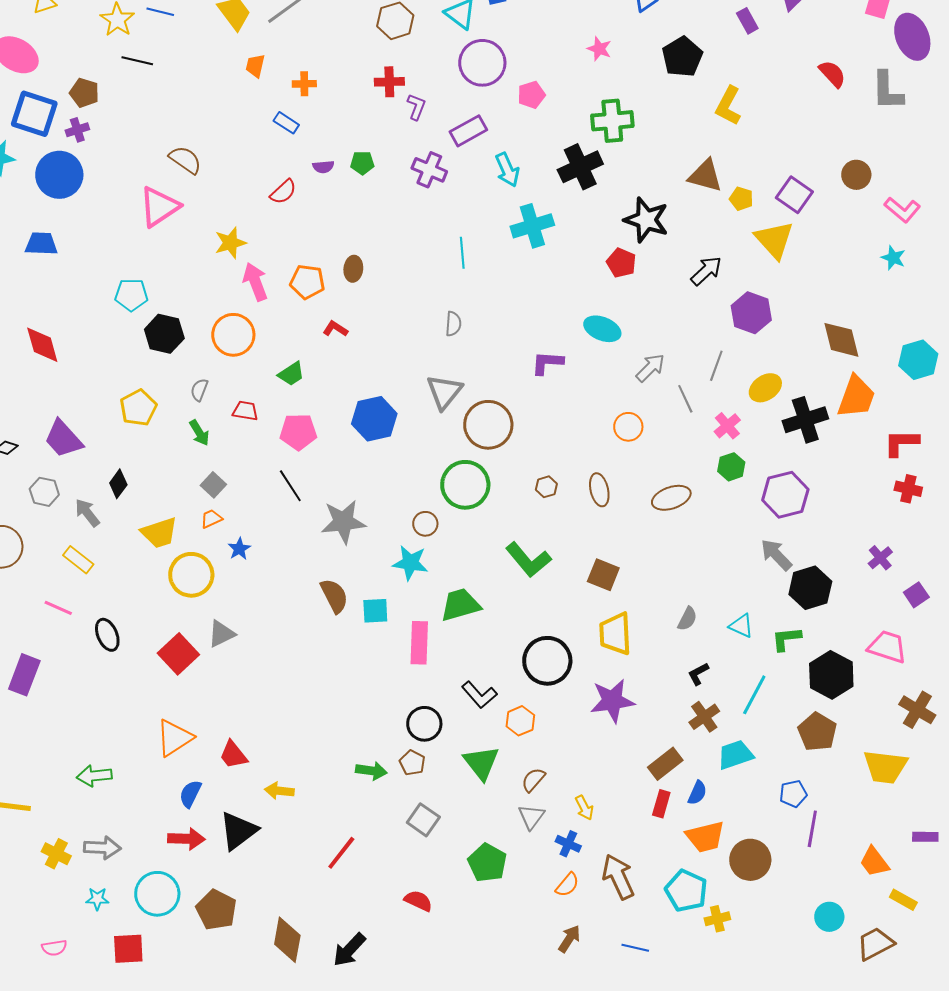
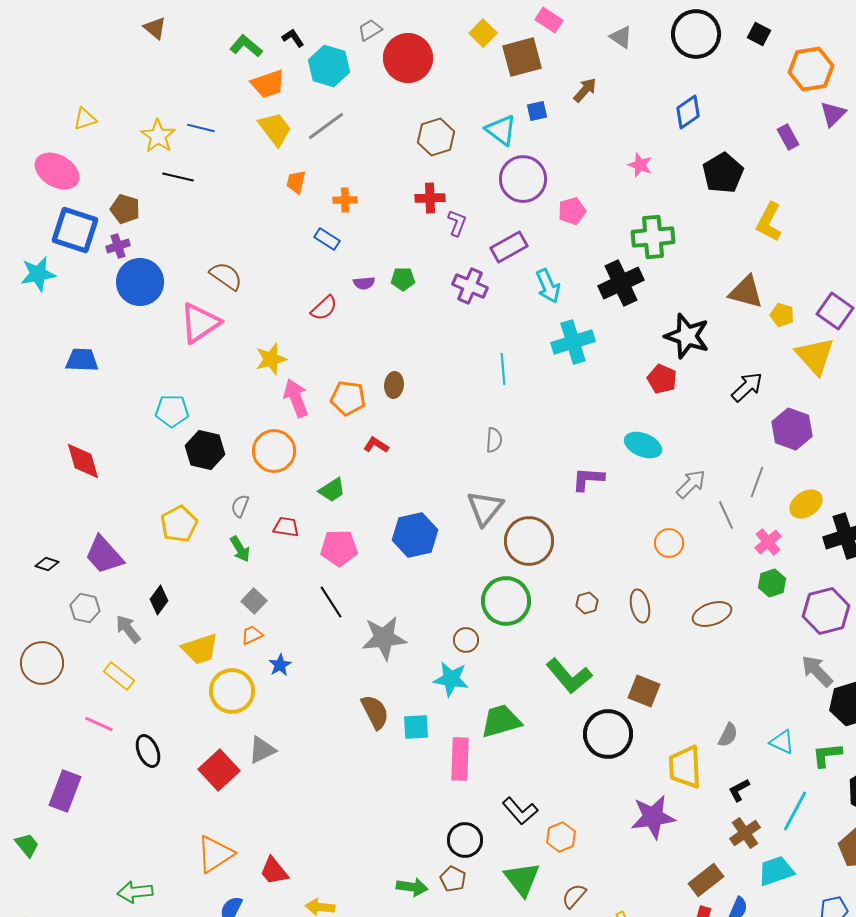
blue circle: (59, 175) -> (140, 282), moved
yellow trapezoid: (615, 634) -> (685, 767), moved
black circle: (547, 661) -> (608, 734), moved

